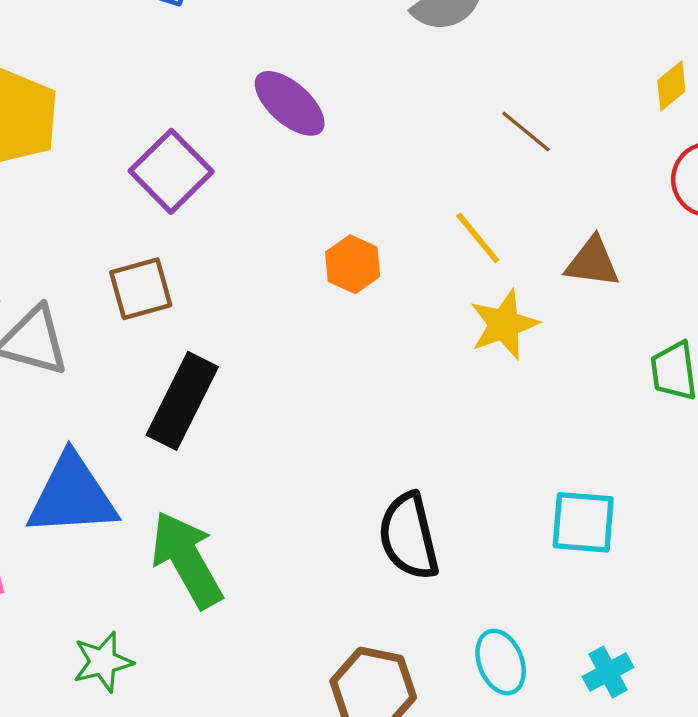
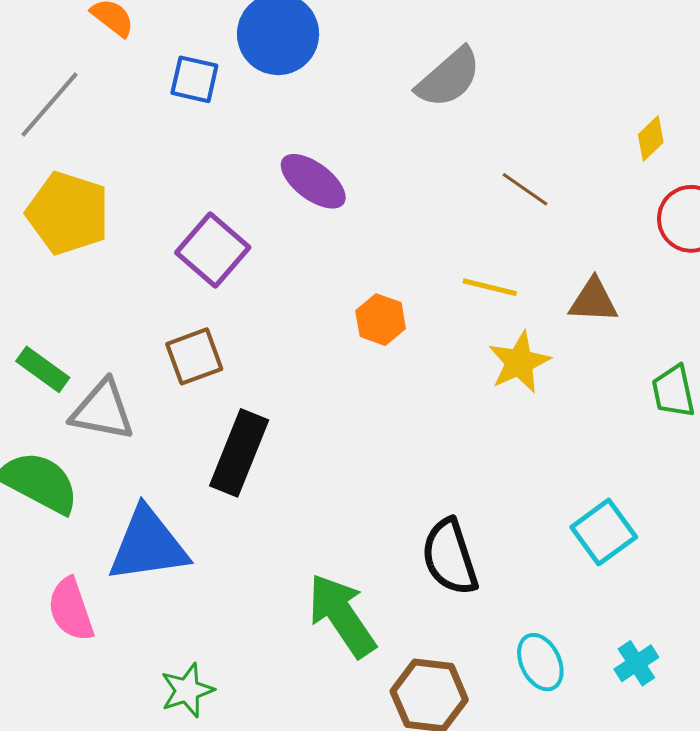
yellow line: (478, 238) -> (490, 287), turned -32
cyan square: (583, 522) -> (604, 532), turned -36
green arrow: (187, 560) -> (342, 615), moved

